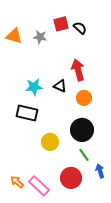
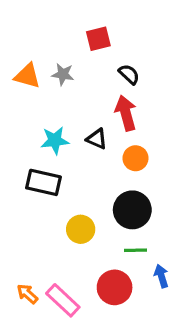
black semicircle: (80, 28) -> (129, 74), moved
orange triangle: (14, 36) -> (27, 76), moved
gray star: (40, 37) -> (63, 74), moved
green line: (84, 155) -> (136, 250), turned -56

